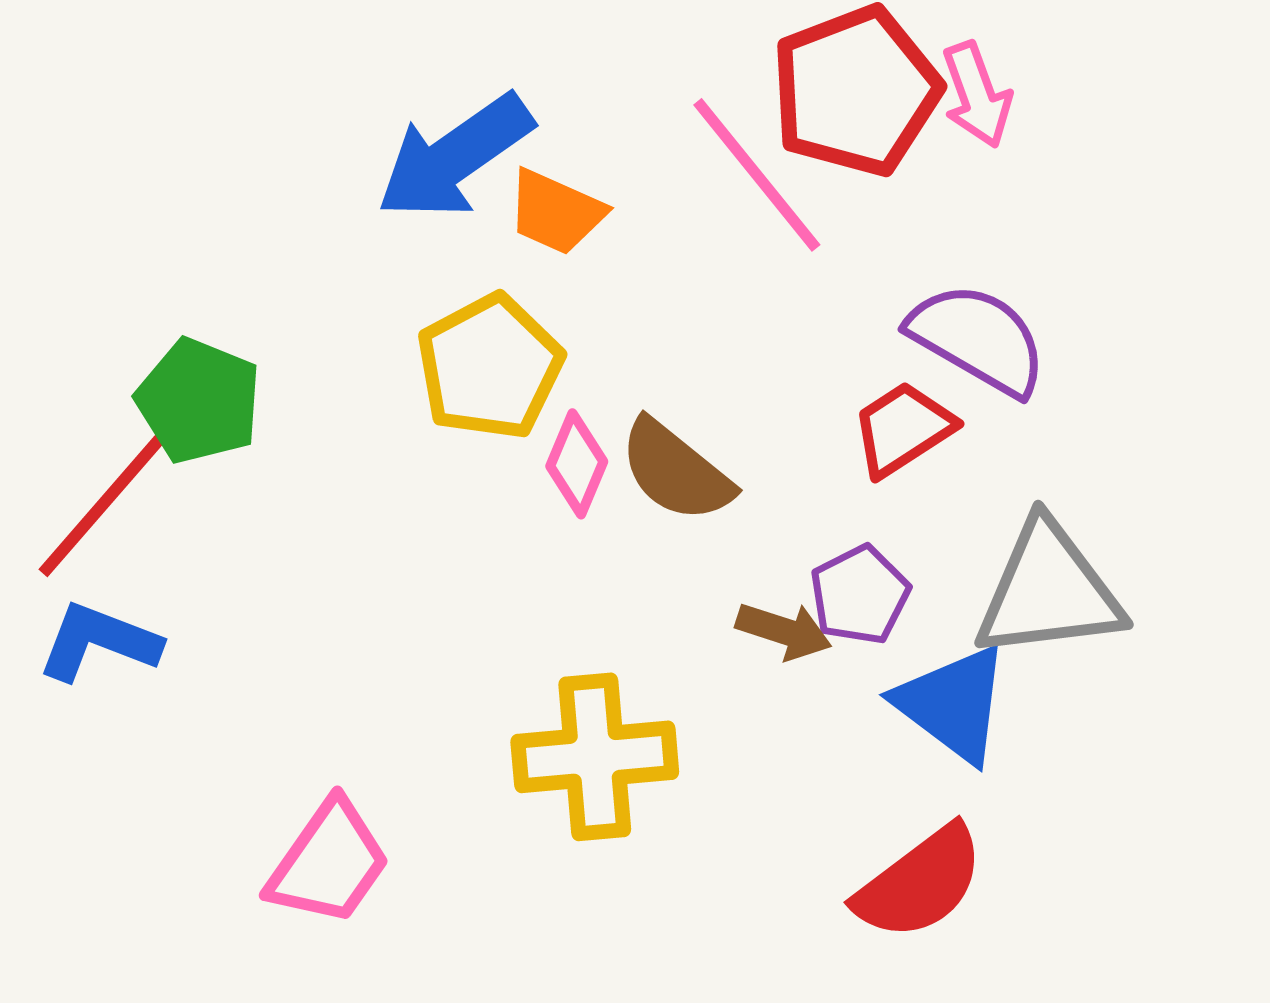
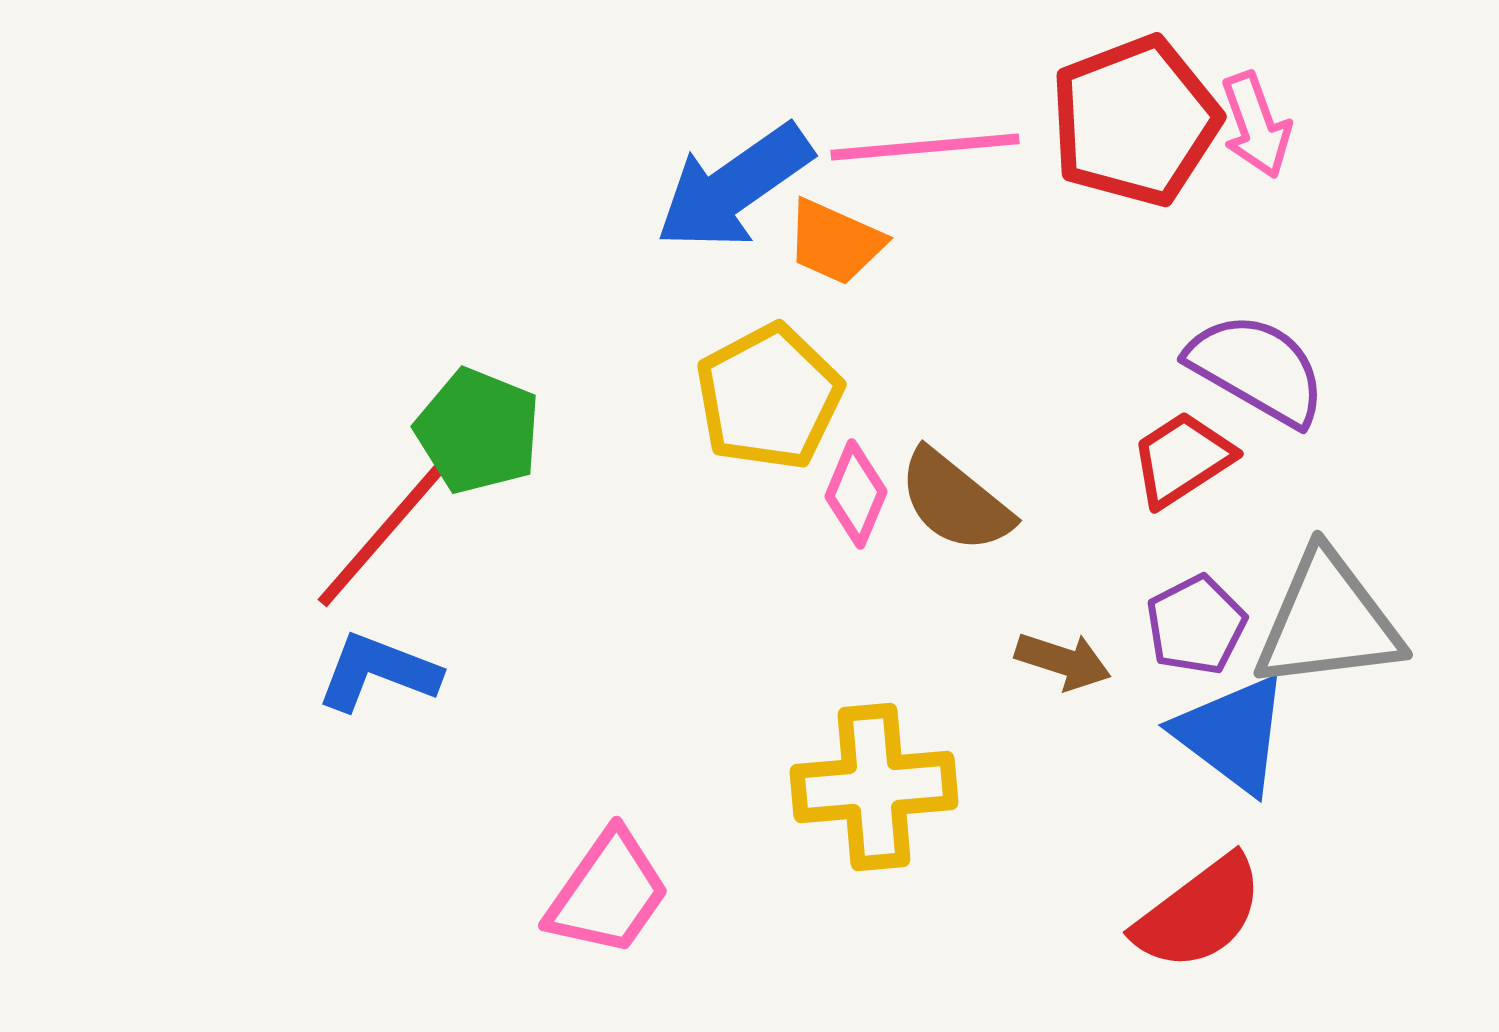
pink line: (757, 175) -> (925, 147), moved, turned -56
purple pentagon: (860, 595) -> (1196, 625), moved

